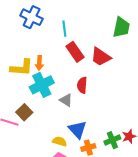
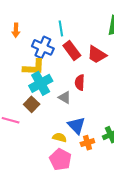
blue cross: (32, 17) -> (43, 47), moved
orange arrow: (39, 63) -> (16, 30), moved
yellow L-shape: (22, 68) -> (34, 67), moved
brown square: (24, 112) -> (32, 104), moved

